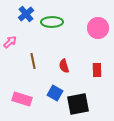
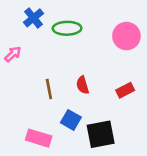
brown line: (33, 61) -> (49, 89), moved
red rectangle: (97, 70) -> (125, 90), turned 64
pink rectangle: (22, 99) -> (39, 138), moved

